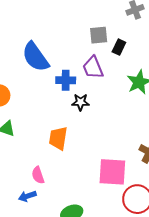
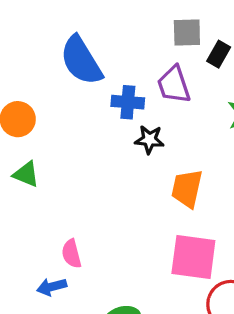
orange trapezoid: (58, 138) -> (187, 189), moved

